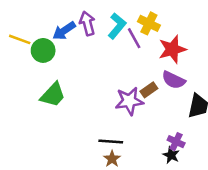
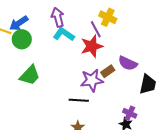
cyan L-shape: (117, 26) -> (64, 34), moved, turned -95
blue arrow: (64, 31) -> (19, 23), moved
red star: (172, 49) -> (92, 46), moved
black line: (111, 142) -> (79, 100), moved

